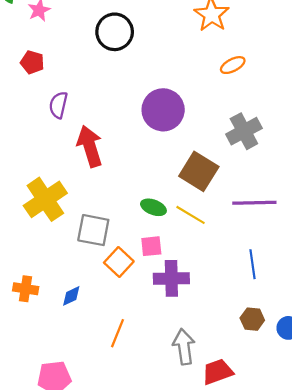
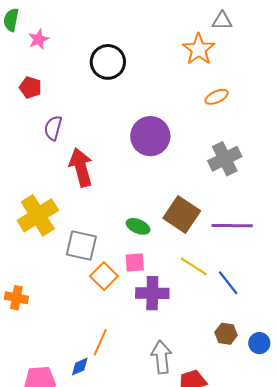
brown square: (199, 171) -> (182, 215), moved
yellow line: (190, 215) -> (194, 266), moved
blue line: (252, 264) -> (228, 283), turned -32
blue diamond: (71, 296) -> (80, 367), moved

